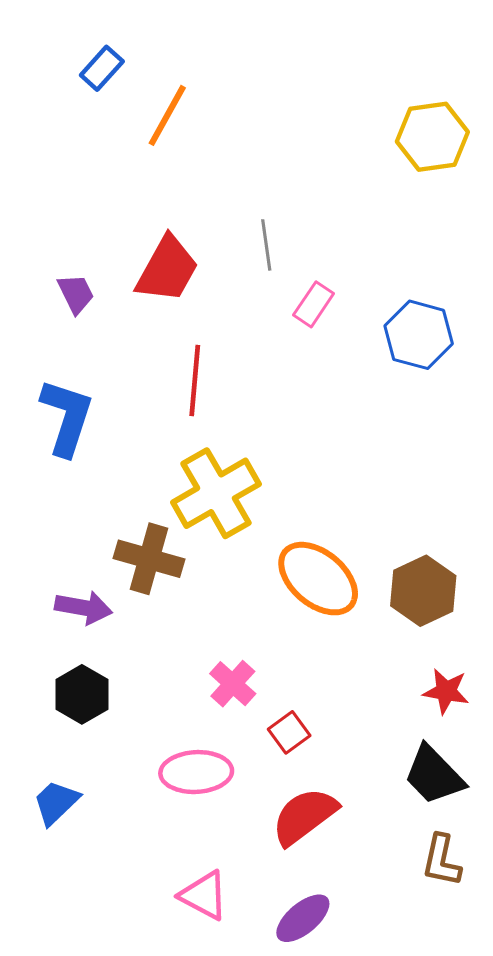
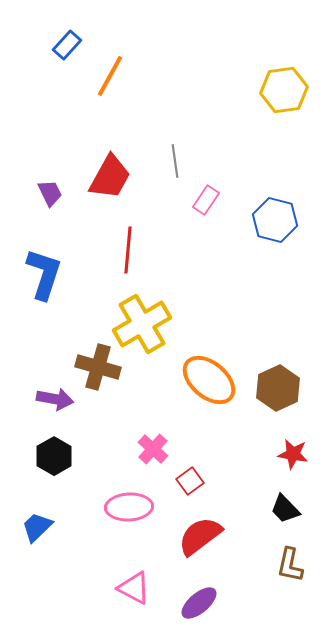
black trapezoid: (434, 775) -> (285, 509), size x0.7

